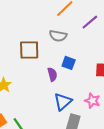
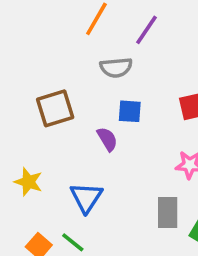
gray semicircle: (58, 36) -> (116, 68), moved
blue triangle: (63, 102) -> (86, 197), moved

